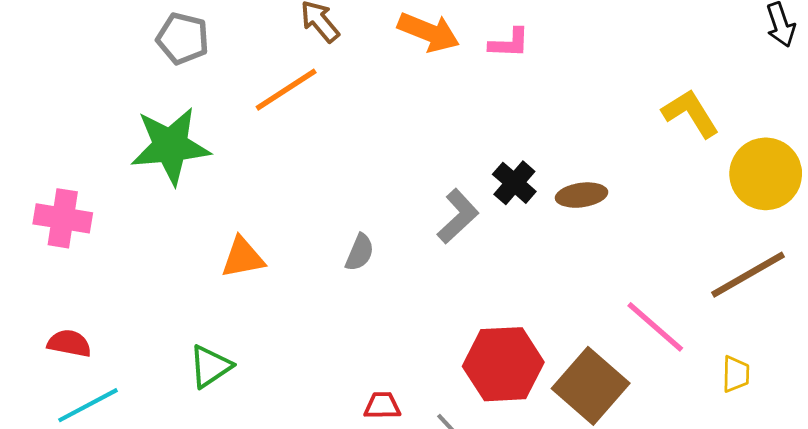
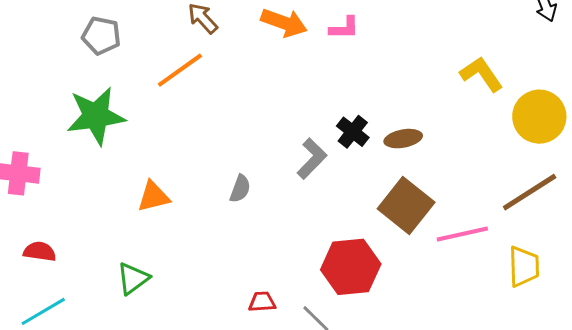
pink line: (655, 327) -> (462, 234), turned -51
red semicircle: (69, 343) -> (40, 252), moved
yellow trapezoid: (736, 374) -> (524, 266), size x1.5
brown square: (591, 386) -> (406, 205), moved

